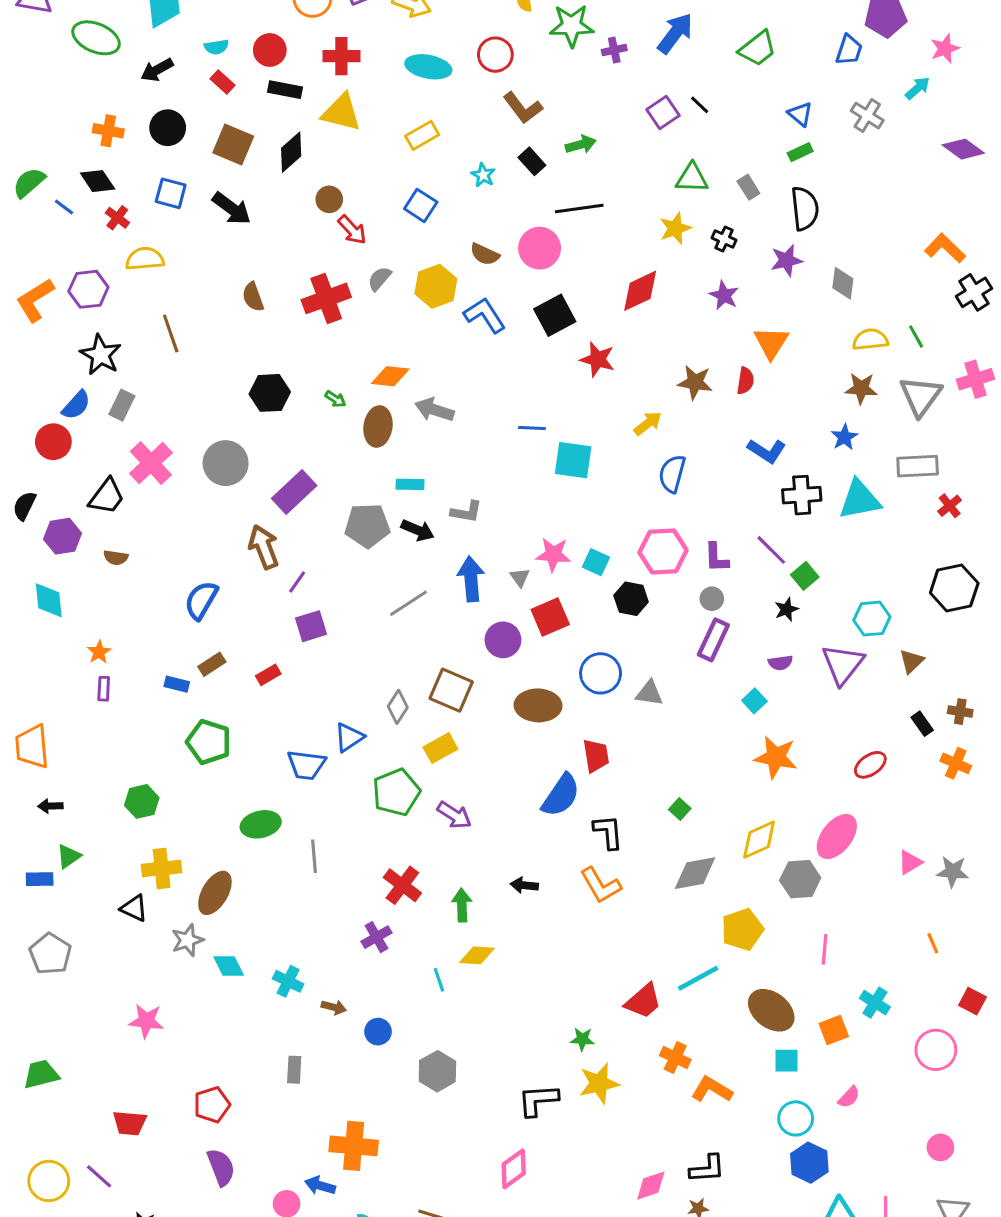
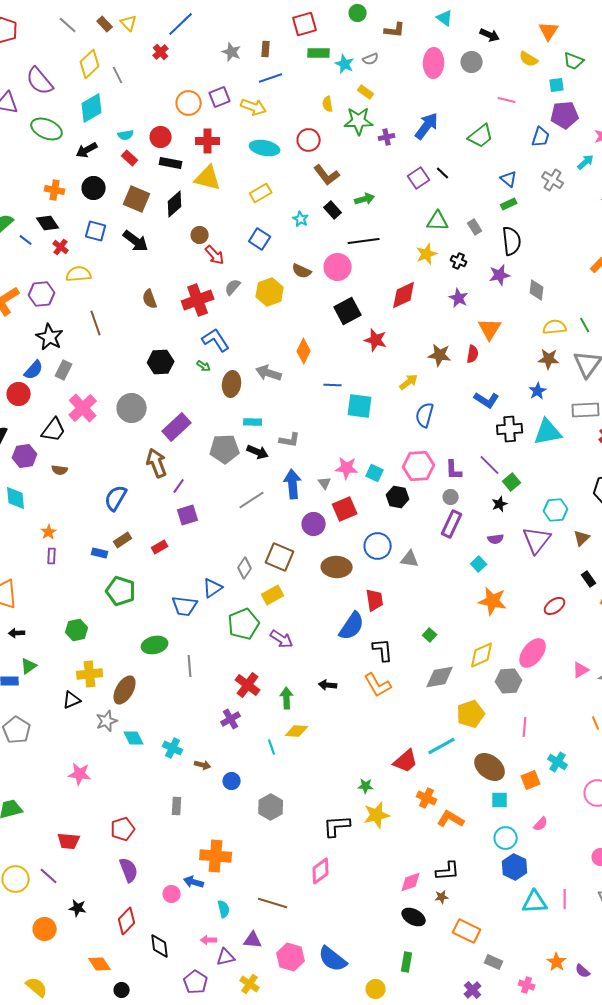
blue L-shape: (485, 315) -> (216, 340), moved
orange diamond: (390, 376) -> (304, 351), moved, turned -70
black triangle: (134, 908) -> (72, 700), turned -48

